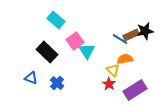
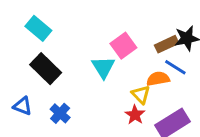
cyan rectangle: (56, 20) -> (38, 28), moved
blue line: (120, 39) -> (175, 67), moved
pink square: (75, 41) -> (123, 46), moved

